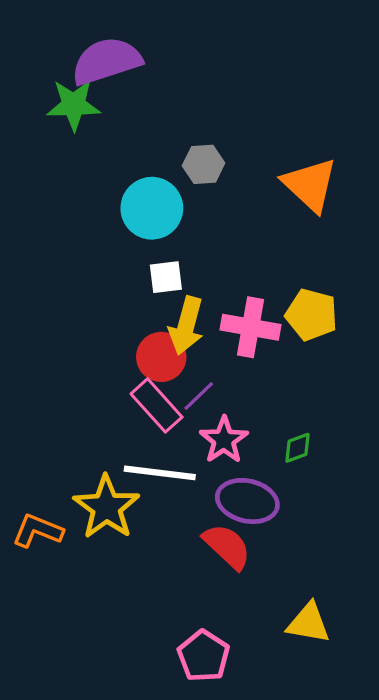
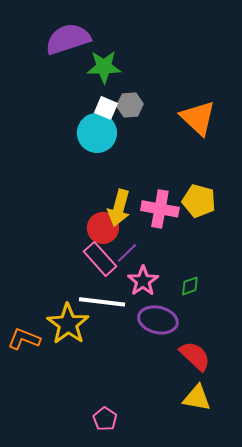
green star: (74, 105) -> (104, 67), moved
white square: (166, 277) -> (106, 108), moved, turned 30
red semicircle: (227, 546) -> (195, 356), moved
pink pentagon: (204, 656) -> (105, 419), moved, size x0.7

